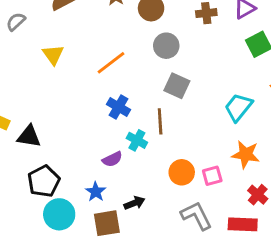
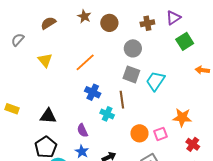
gray circle: (166, 46) -> (133, 48), moved
cyan trapezoid: (238, 107) -> (155, 81), moved
black triangle: (29, 136) -> (48, 116), moved
purple semicircle: (112, 159) -> (82, 130), moved, turned 96

